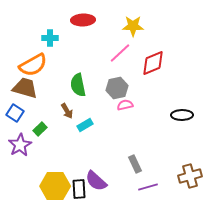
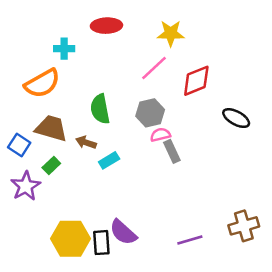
brown trapezoid: (25, 88) -> (51, 128), moved
brown arrow: (67, 111) -> (86, 142), turned 140
black ellipse: (182, 115) -> (236, 118), moved, turned 30
gray rectangle: (135, 164) -> (172, 151), moved

